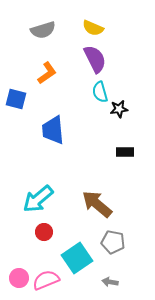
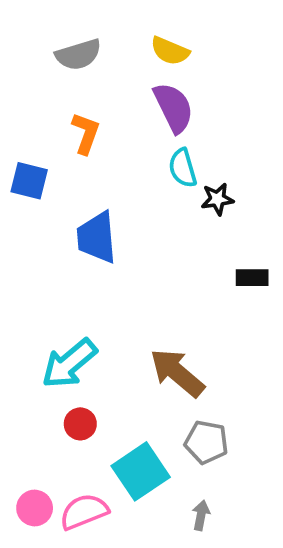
orange L-shape: (47, 73) -> (86, 133), turned -35
black rectangle: (125, 152) -> (252, 278), moved
gray arrow: (110, 282) -> (201, 515), turned 91

